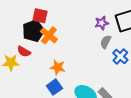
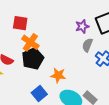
black pentagon: (33, 31) -> (33, 59), moved
orange star: (58, 67) -> (58, 75), moved

